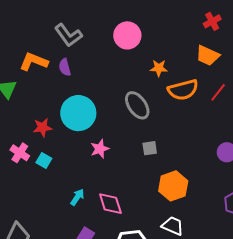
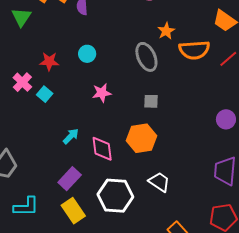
orange star: (159, 68) -> (166, 31), moved, turned 30
cyan circle: (78, 113) -> (87, 54), size x0.5
orange hexagon: (173, 186) -> (142, 138), moved

